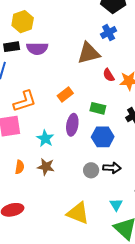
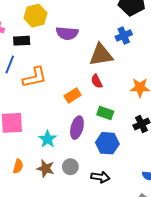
purple semicircle: (37, 49) -> (67, 33), moved
red semicircle: (109, 75) -> (97, 81), moved
orange L-shape: (25, 101) -> (35, 77), moved
black arrow: (112, 168) -> (100, 177), moved
gray circle: (91, 170) -> (70, 167), moved

